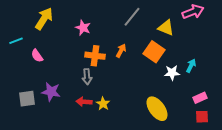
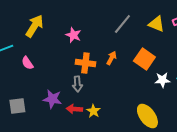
yellow triangle: (166, 28) -> (156, 24), moved
purple star: (51, 92) -> (52, 99), moved

